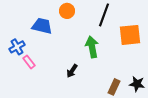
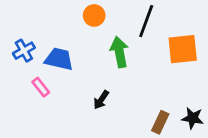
blue trapezoid: (42, 26) -> (59, 59), moved
blue cross: (17, 47) -> (24, 51), moved
green arrow: (92, 47) -> (119, 52), moved

